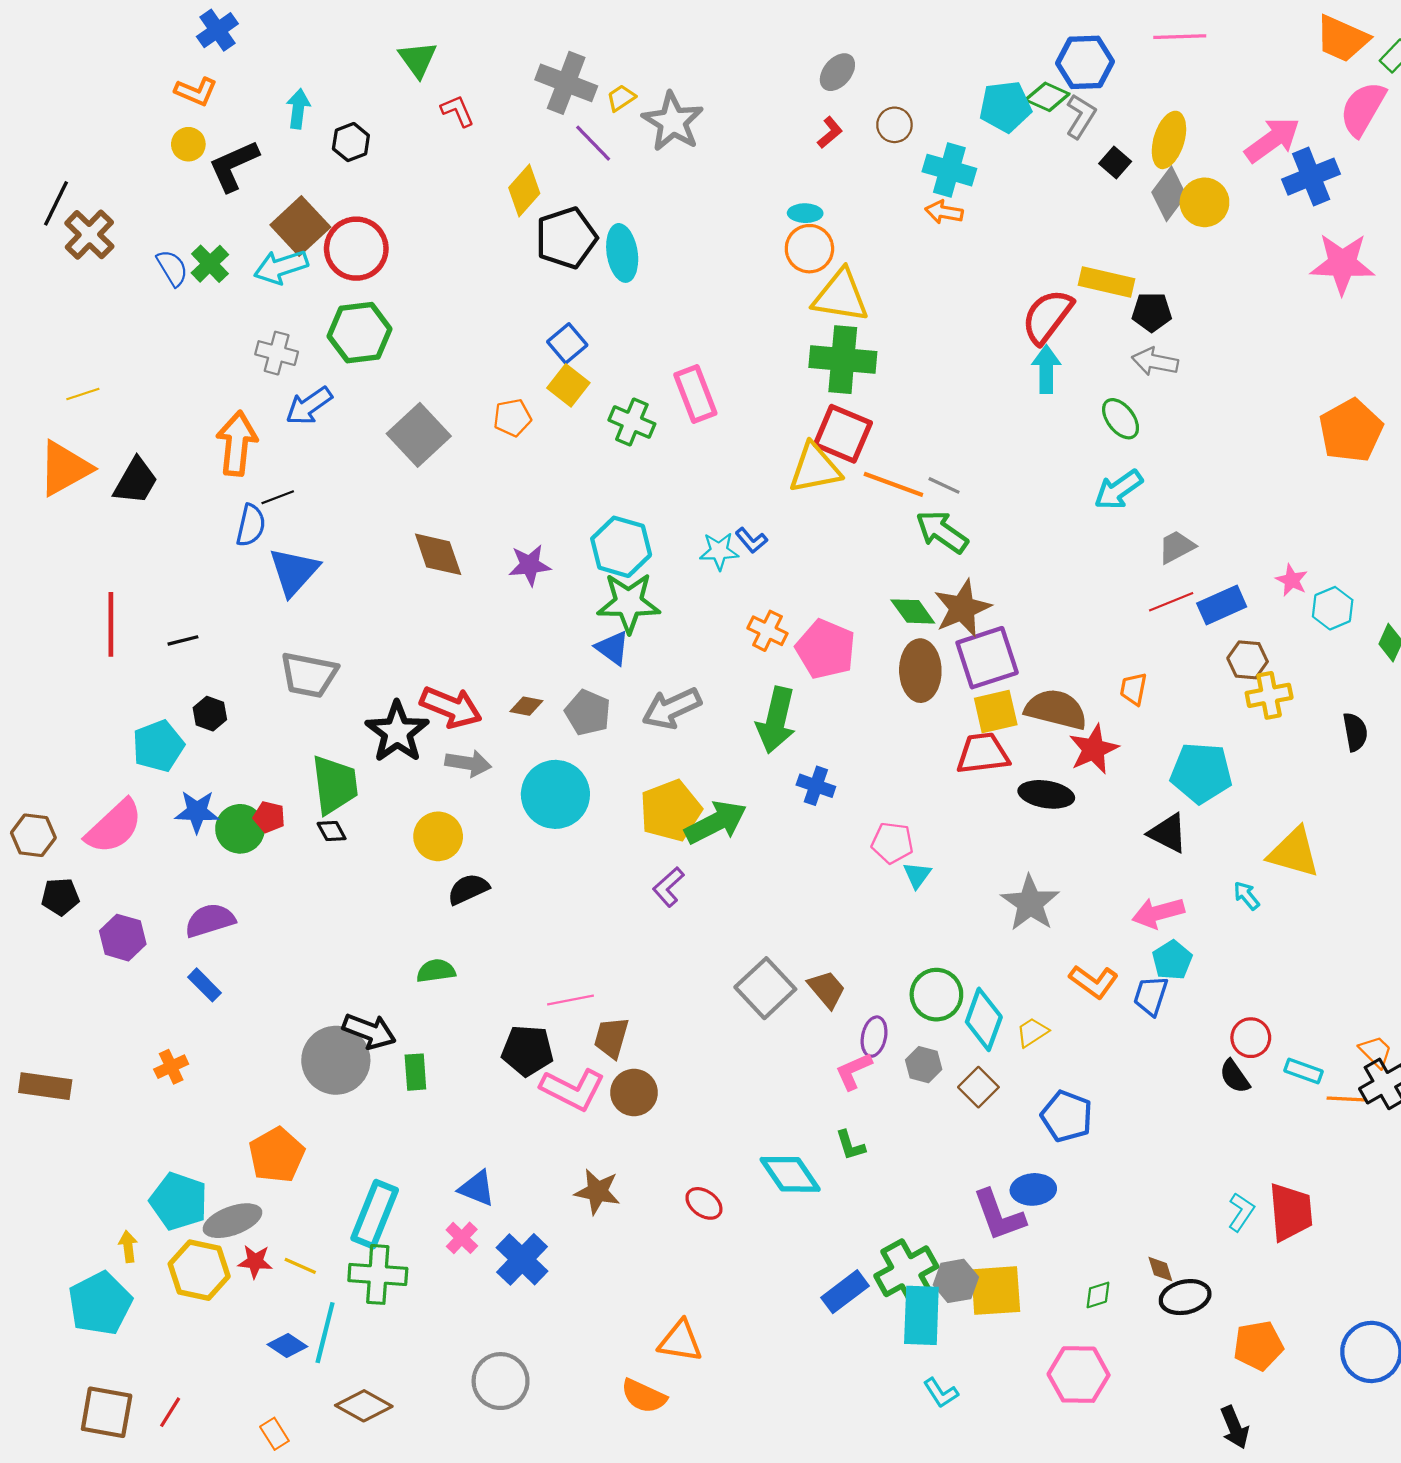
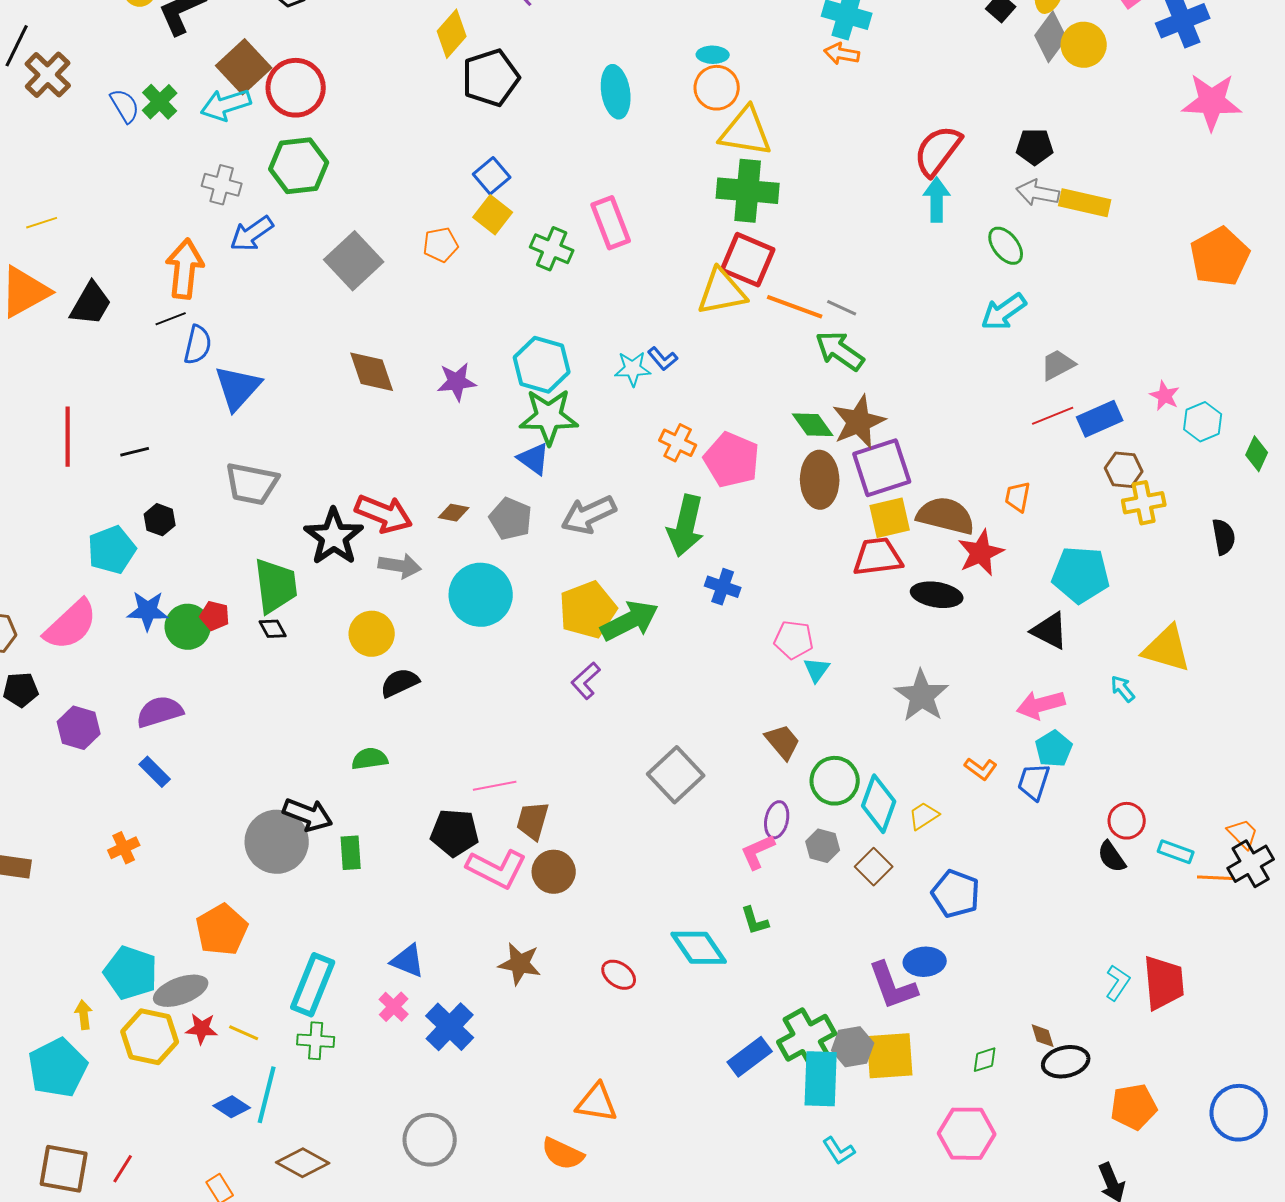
cyan ellipse: (622, 253) -> (616, 92), moved
yellow rectangle: (1107, 282) -> (1085, 203), moved
black line: (278, 497) -> (171, 319), moved
orange L-shape: (1094, 982) -> (981, 769), size x0.7
brown trapezoid: (827, 989) -> (783, 742), moved
green cross: (378, 1274) -> (316, 1041), size x0.7

